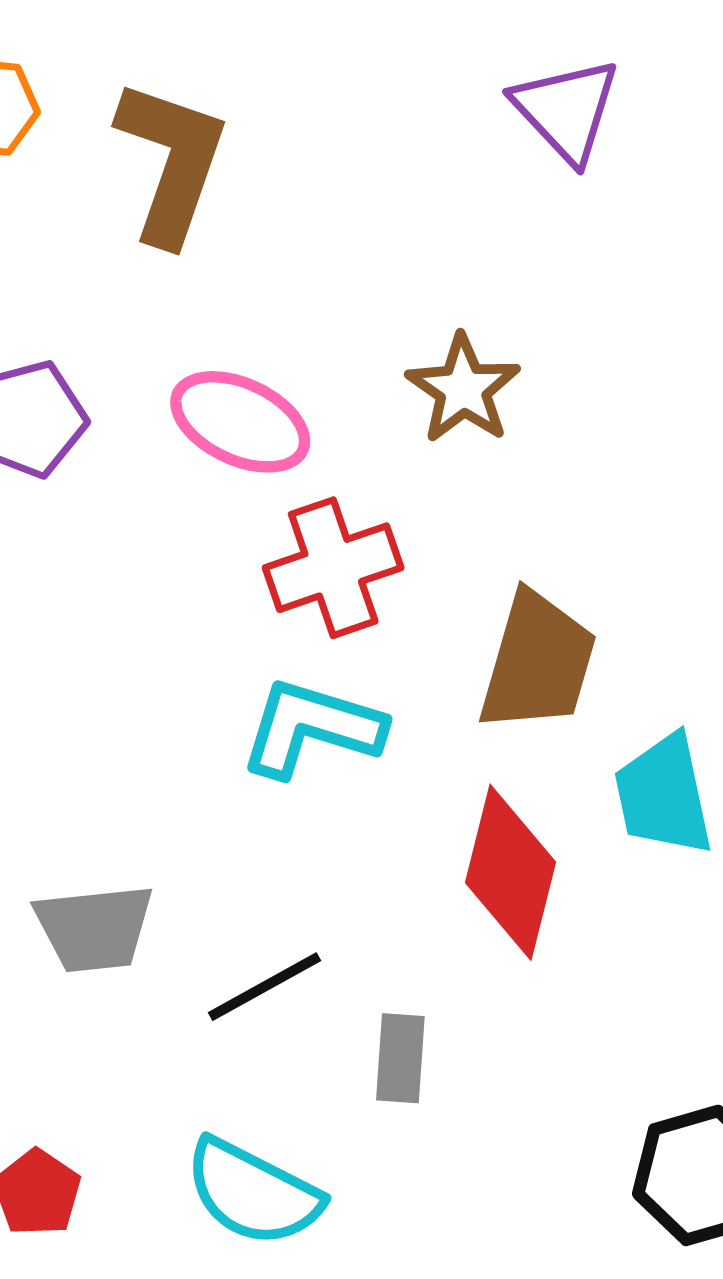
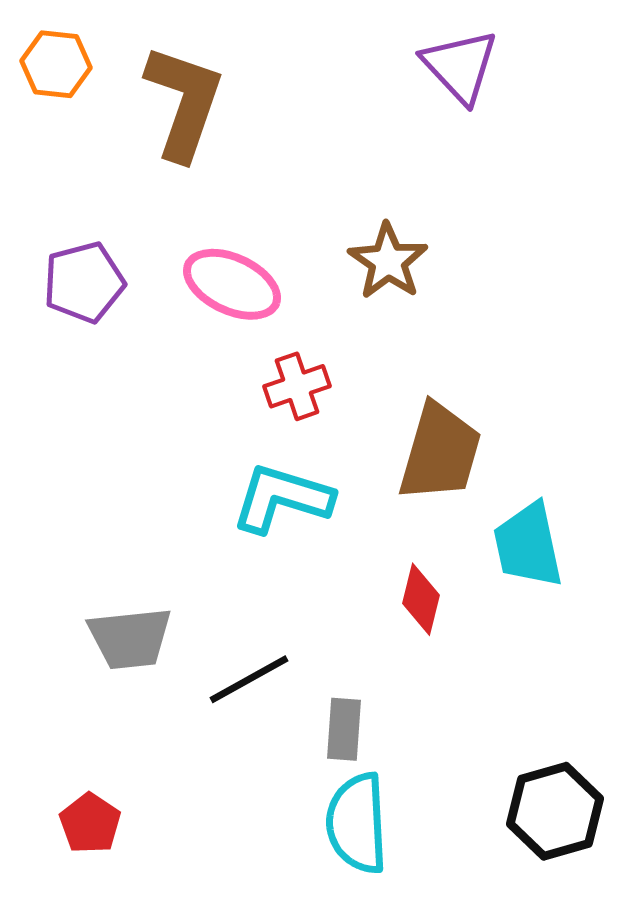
red cross: (333, 568) -> (297, 386), size x0.7
red diamond: (510, 872) -> (421, 599), size x0.6
cyan semicircle: (253, 1193) -> (357, 823), moved, turned 60

